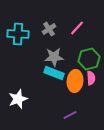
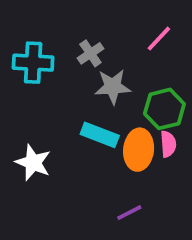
pink line: (77, 28) -> (159, 39), moved
gray star: (54, 57) -> (113, 87), moved
white star: (18, 99) -> (33, 163), moved, turned -30

